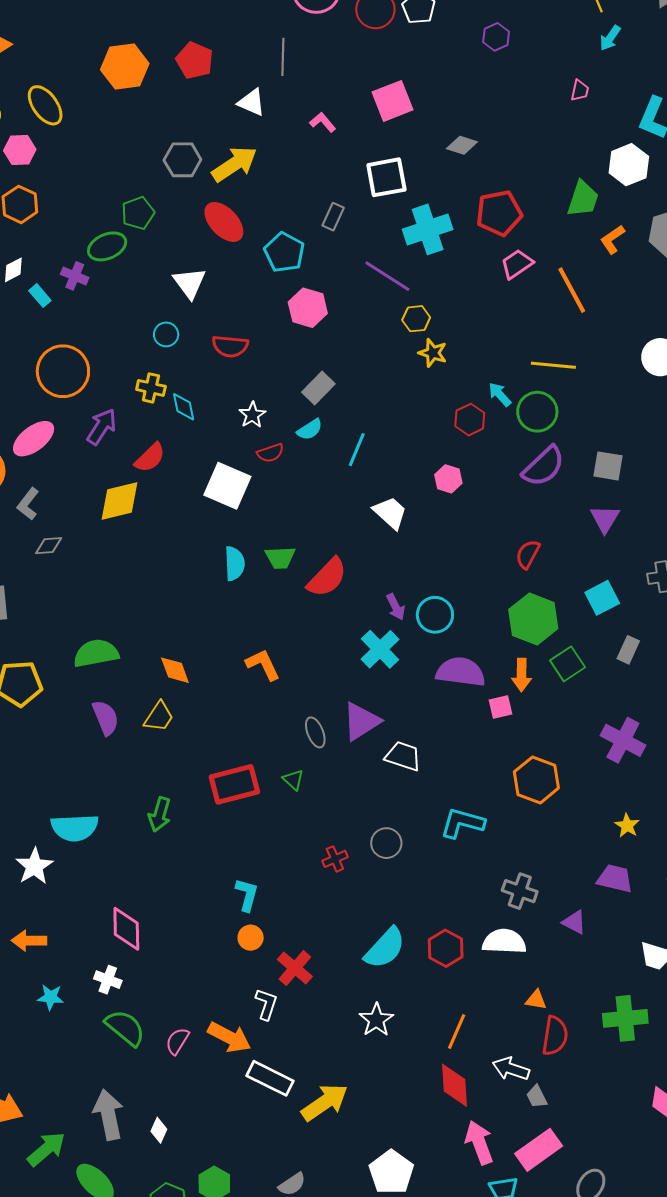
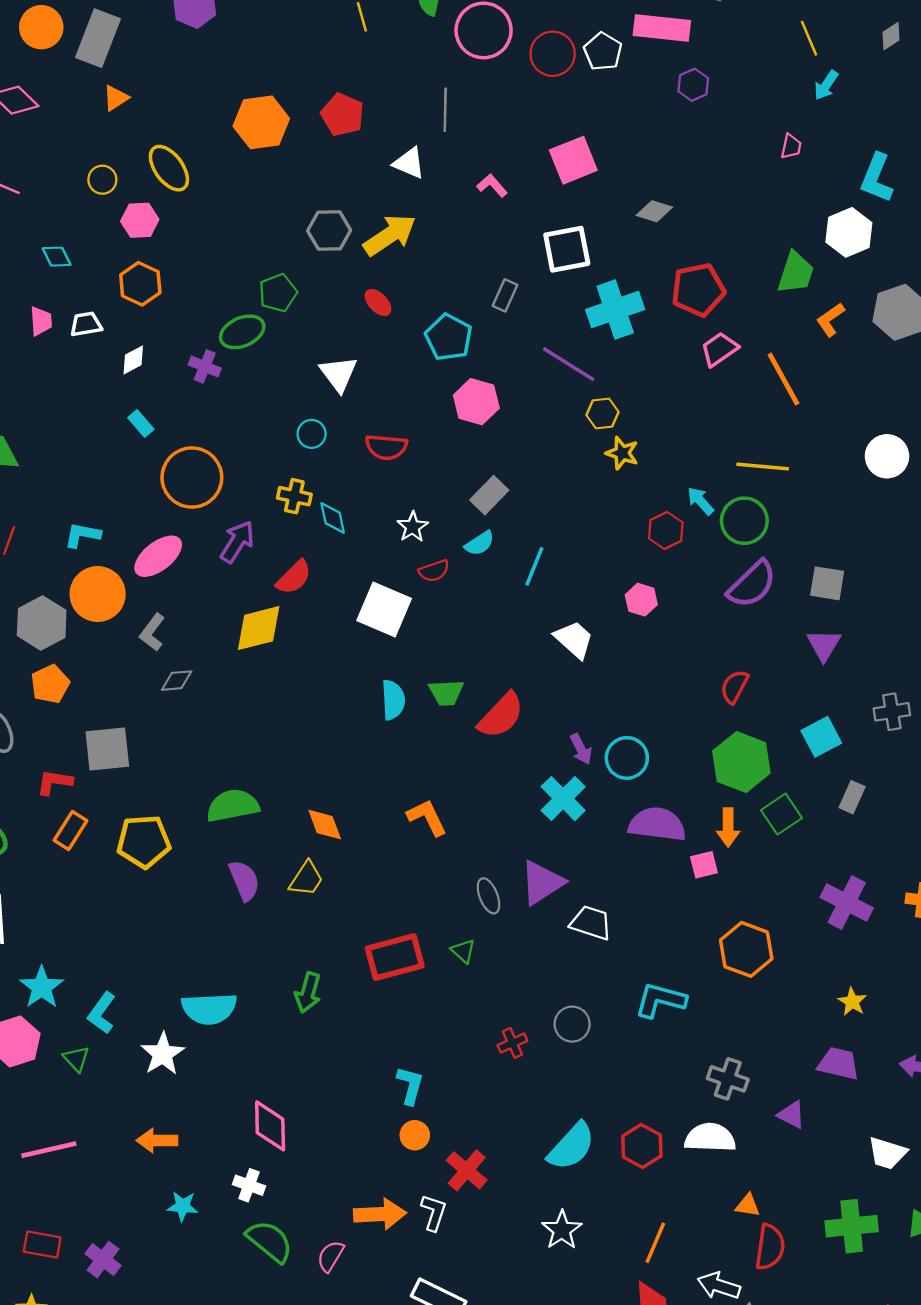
red ellipse: (224, 222) -> (378, 302), size x0.6
cyan rectangle: (40, 296) -> (141, 423), moved
orange arrow: (229, 1037) -> (380, 1214), moved, turned -30

